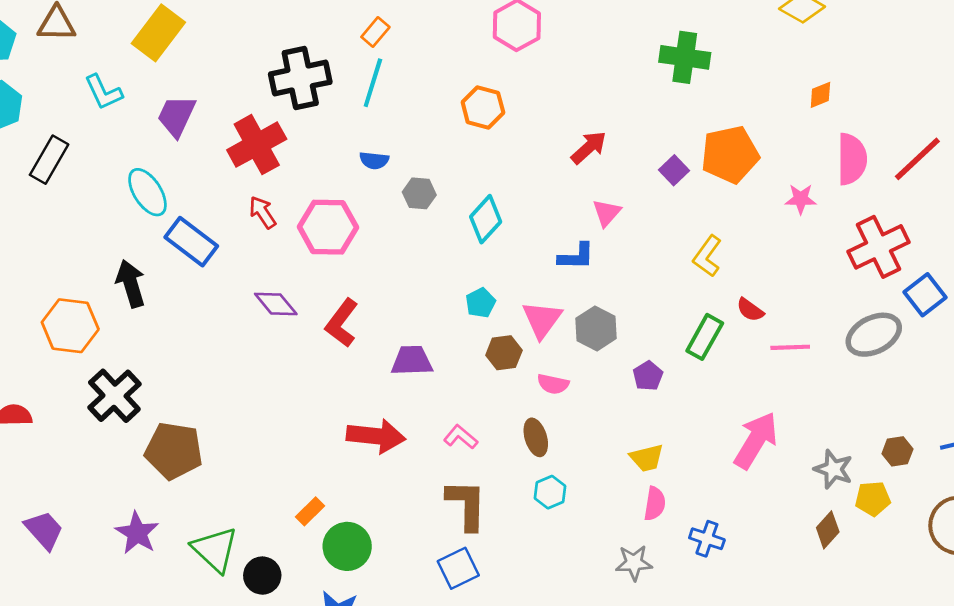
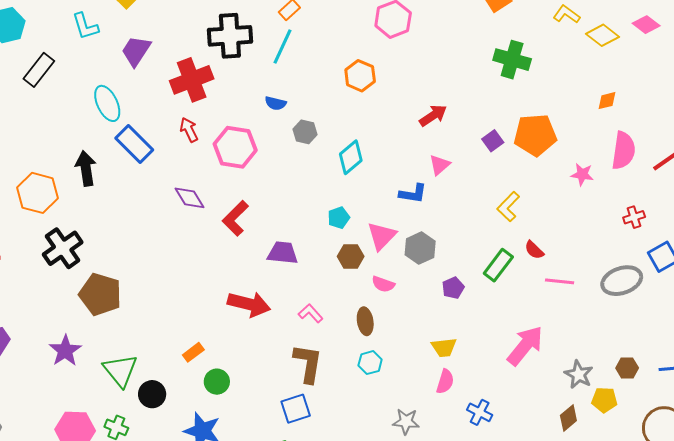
red cross: (879, 247) -> (634, 217), size x0.5
green circle: (347, 546) -> (217, 382), size x0.7
gray star: (634, 563) -> (406, 422), moved

